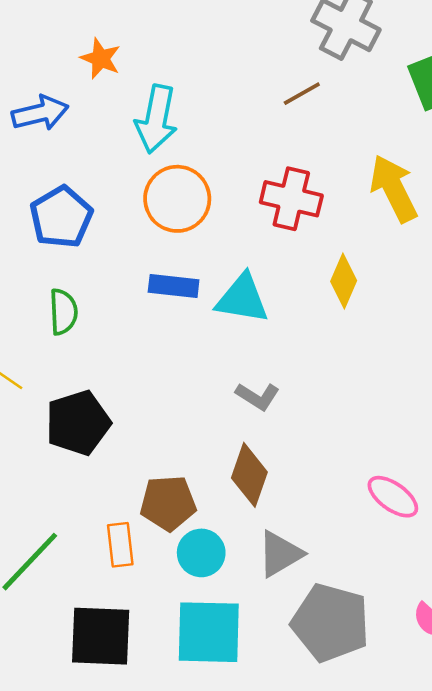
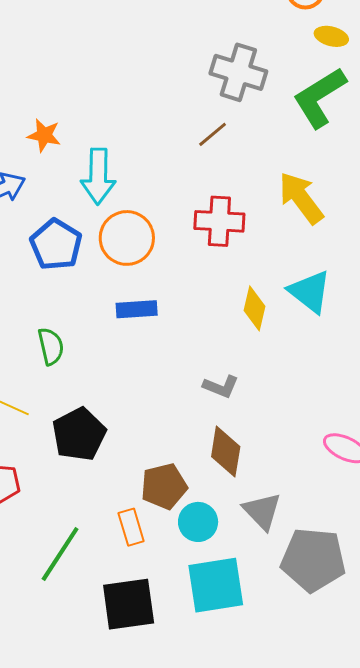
blue pentagon: (61, 217) -> (56, 245), moved
yellow diamond: (344, 281) -> (255, 308), moved
cyan triangle: (242, 299) -> (310, 292), moved, turned 39
gray triangle: (280, 554) -> (262, 511), turned -33

